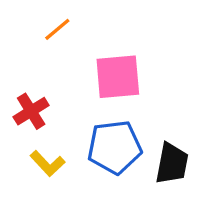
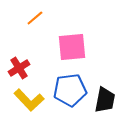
yellow L-shape: (47, 164) -> (29, 100), size x1.4

